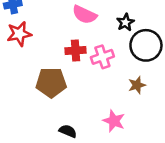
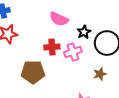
black star: (125, 22) -> (84, 32), moved

